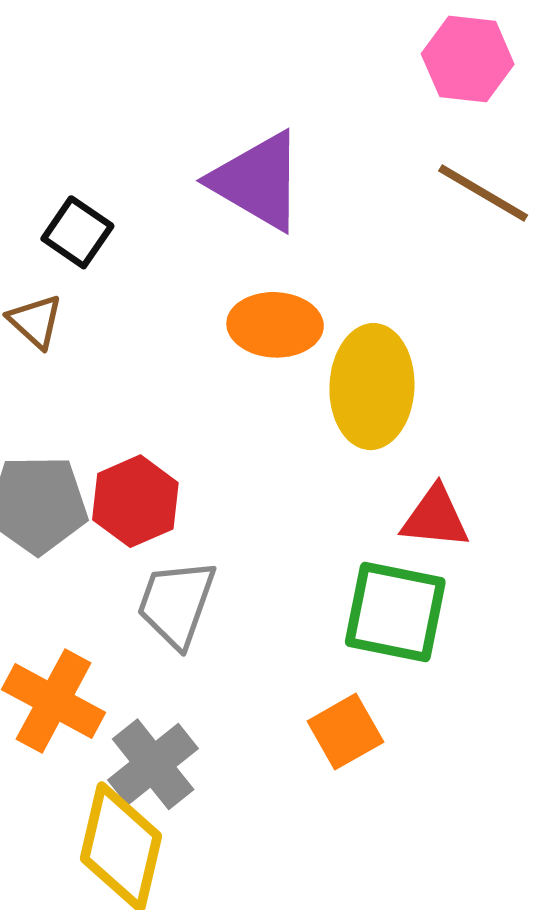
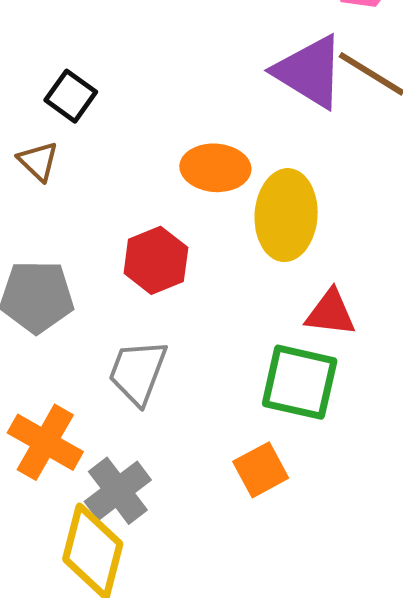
purple triangle: (258, 181) -> (309, 72), moved
red hexagon: (135, 501) -> (156, 260), moved

